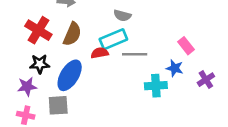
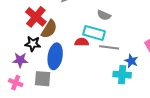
brown semicircle: (72, 34) -> (49, 29), moved
cyan rectangle: (113, 39) -> (94, 33), turned 30
blue star: (175, 68) -> (131, 61), moved
blue ellipse: (70, 75) -> (55, 56), turned -30

